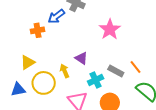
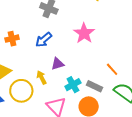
blue arrow: (56, 16) -> (44, 40), moved
purple triangle: (81, 58) -> (58, 64), turned -48
gray rectangle: (116, 71) -> (95, 86), moved

